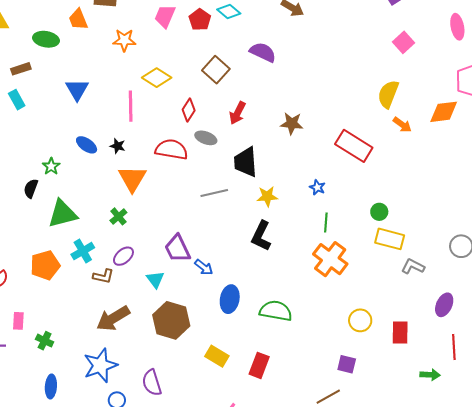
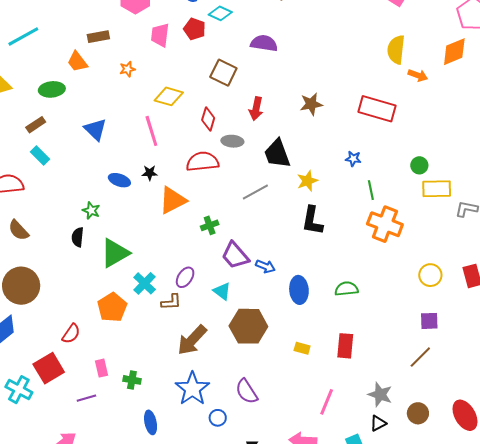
orange star: (124, 40) -> (127, 69), size x0.7
orange triangle: (132, 179) -> (173, 200), turned 48
green cross: (118, 216) -> (210, 225), moved, turned 36
green semicircle: (276, 311) -> (346, 289), size x0.7
yellow rectangle: (217, 356) -> (302, 348), size x0.7

